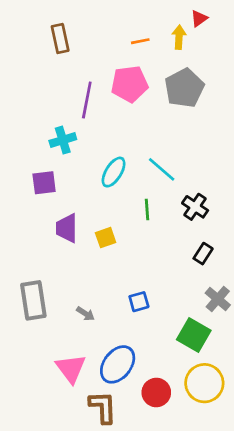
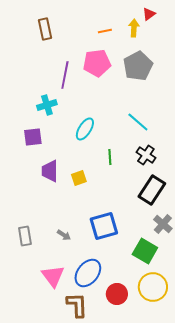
cyan line: (162, 169) -> (138, 122), moved
black rectangle: (203, 254) -> (152, 190), size x1.8
gray rectangle: (33, 300) -> (25, 236), moved, size x0.7
blue square: (139, 302) -> (104, 226), size x1.8

